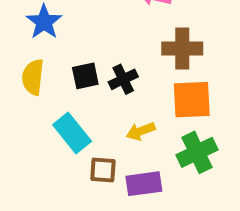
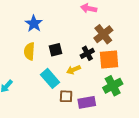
brown cross: (182, 49) -> (103, 34), turned -36
black cross: (123, 79) -> (87, 53), moved
yellow arrow: (141, 131) -> (73, 70), moved

